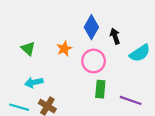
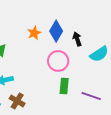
orange star: (64, 49) -> (34, 33), moved

